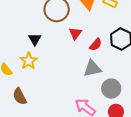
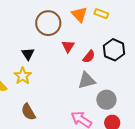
brown semicircle: (20, 96) -> (28, 112), moved

